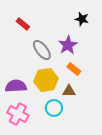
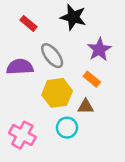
black star: (82, 19) -> (73, 17), moved, size x1.5
purple star: (68, 45) -> (99, 49), moved
purple semicircle: (16, 86) -> (20, 67), moved

